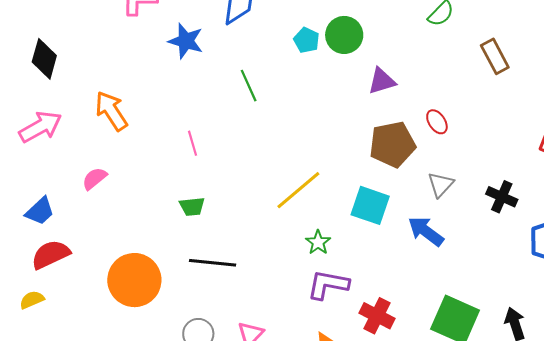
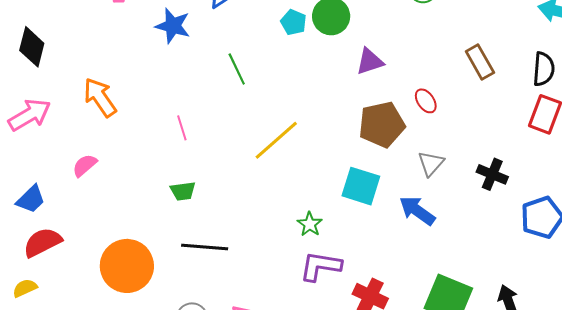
brown rectangle: (495, 56) -> (480, 62), moved
yellow line: (298, 190) -> (276, 140), moved

